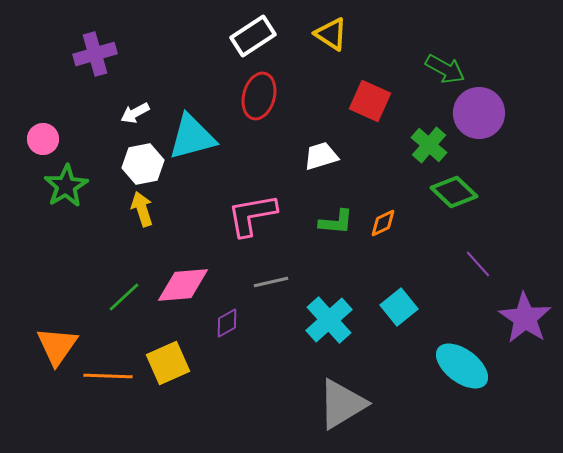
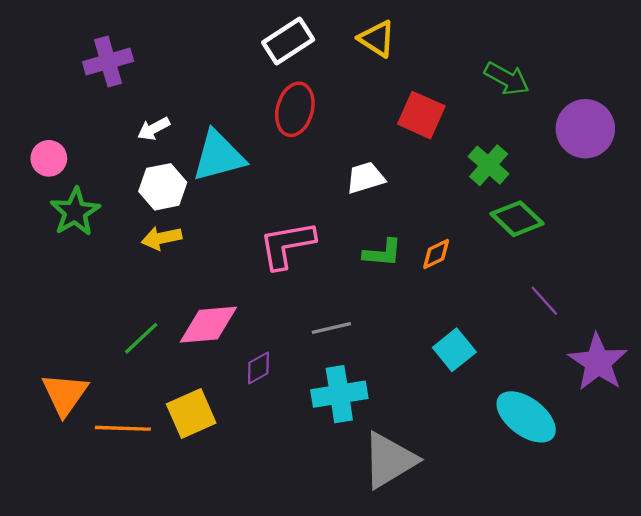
purple circle: (479, 113) -> (585, 129), moved
yellow arrow: (142, 209) -> (162, 238), turned -84
gray line: (271, 282) -> (331, 328), moved
cyan cross: (329, 320) -> (339, 394), moved, turned 33

